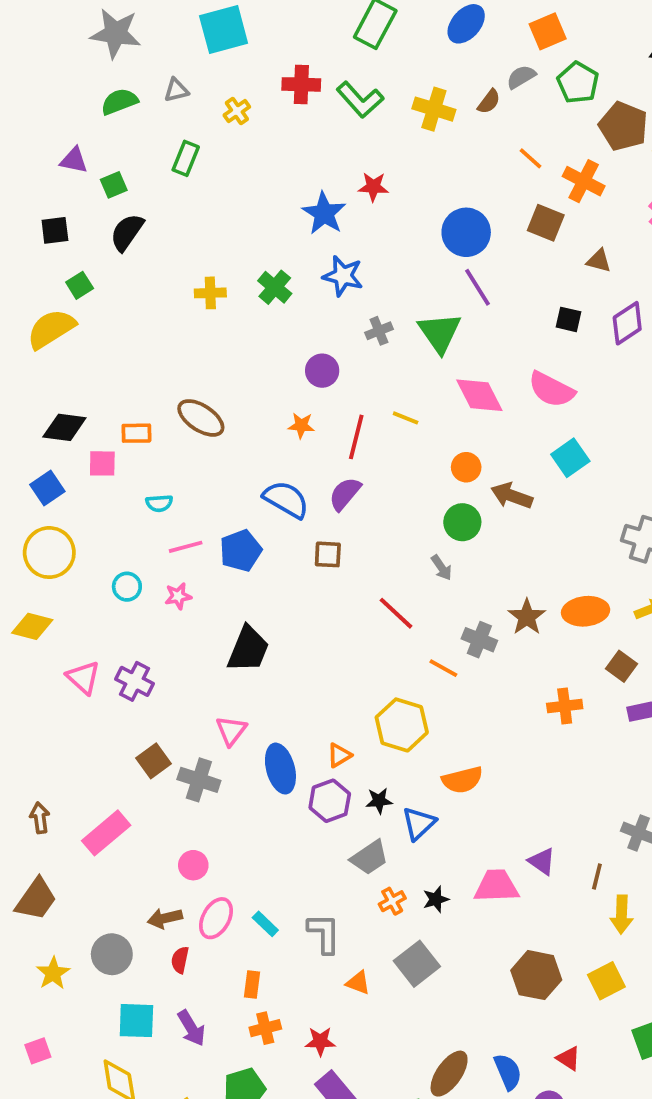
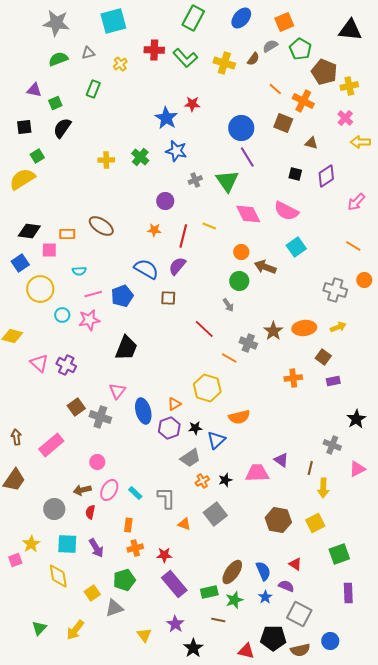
yellow circle: (49, 553) -> (40, 289), moved
pink star: (178, 596) -> (89, 320), size x1.5
yellow star: (53, 973) -> (31, 544), moved

